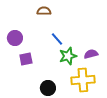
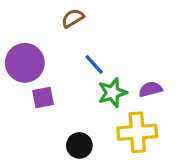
brown semicircle: (44, 11) -> (73, 18), turned -32
purple circle: (15, 38) -> (25, 63), size x1.5

